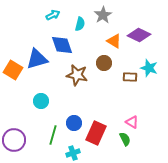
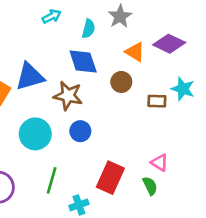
blue diamond: (62, 45) -> (83, 61), moved
brown star: (77, 75) -> (68, 96), moved
cyan circle: (41, 101) -> (35, 134), size x1.5
blue circle: (74, 123) -> (80, 131), moved

